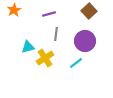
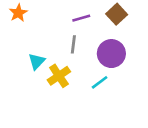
purple line: (49, 14) -> (81, 18), moved
cyan triangle: (28, 47) -> (37, 61), turned -32

